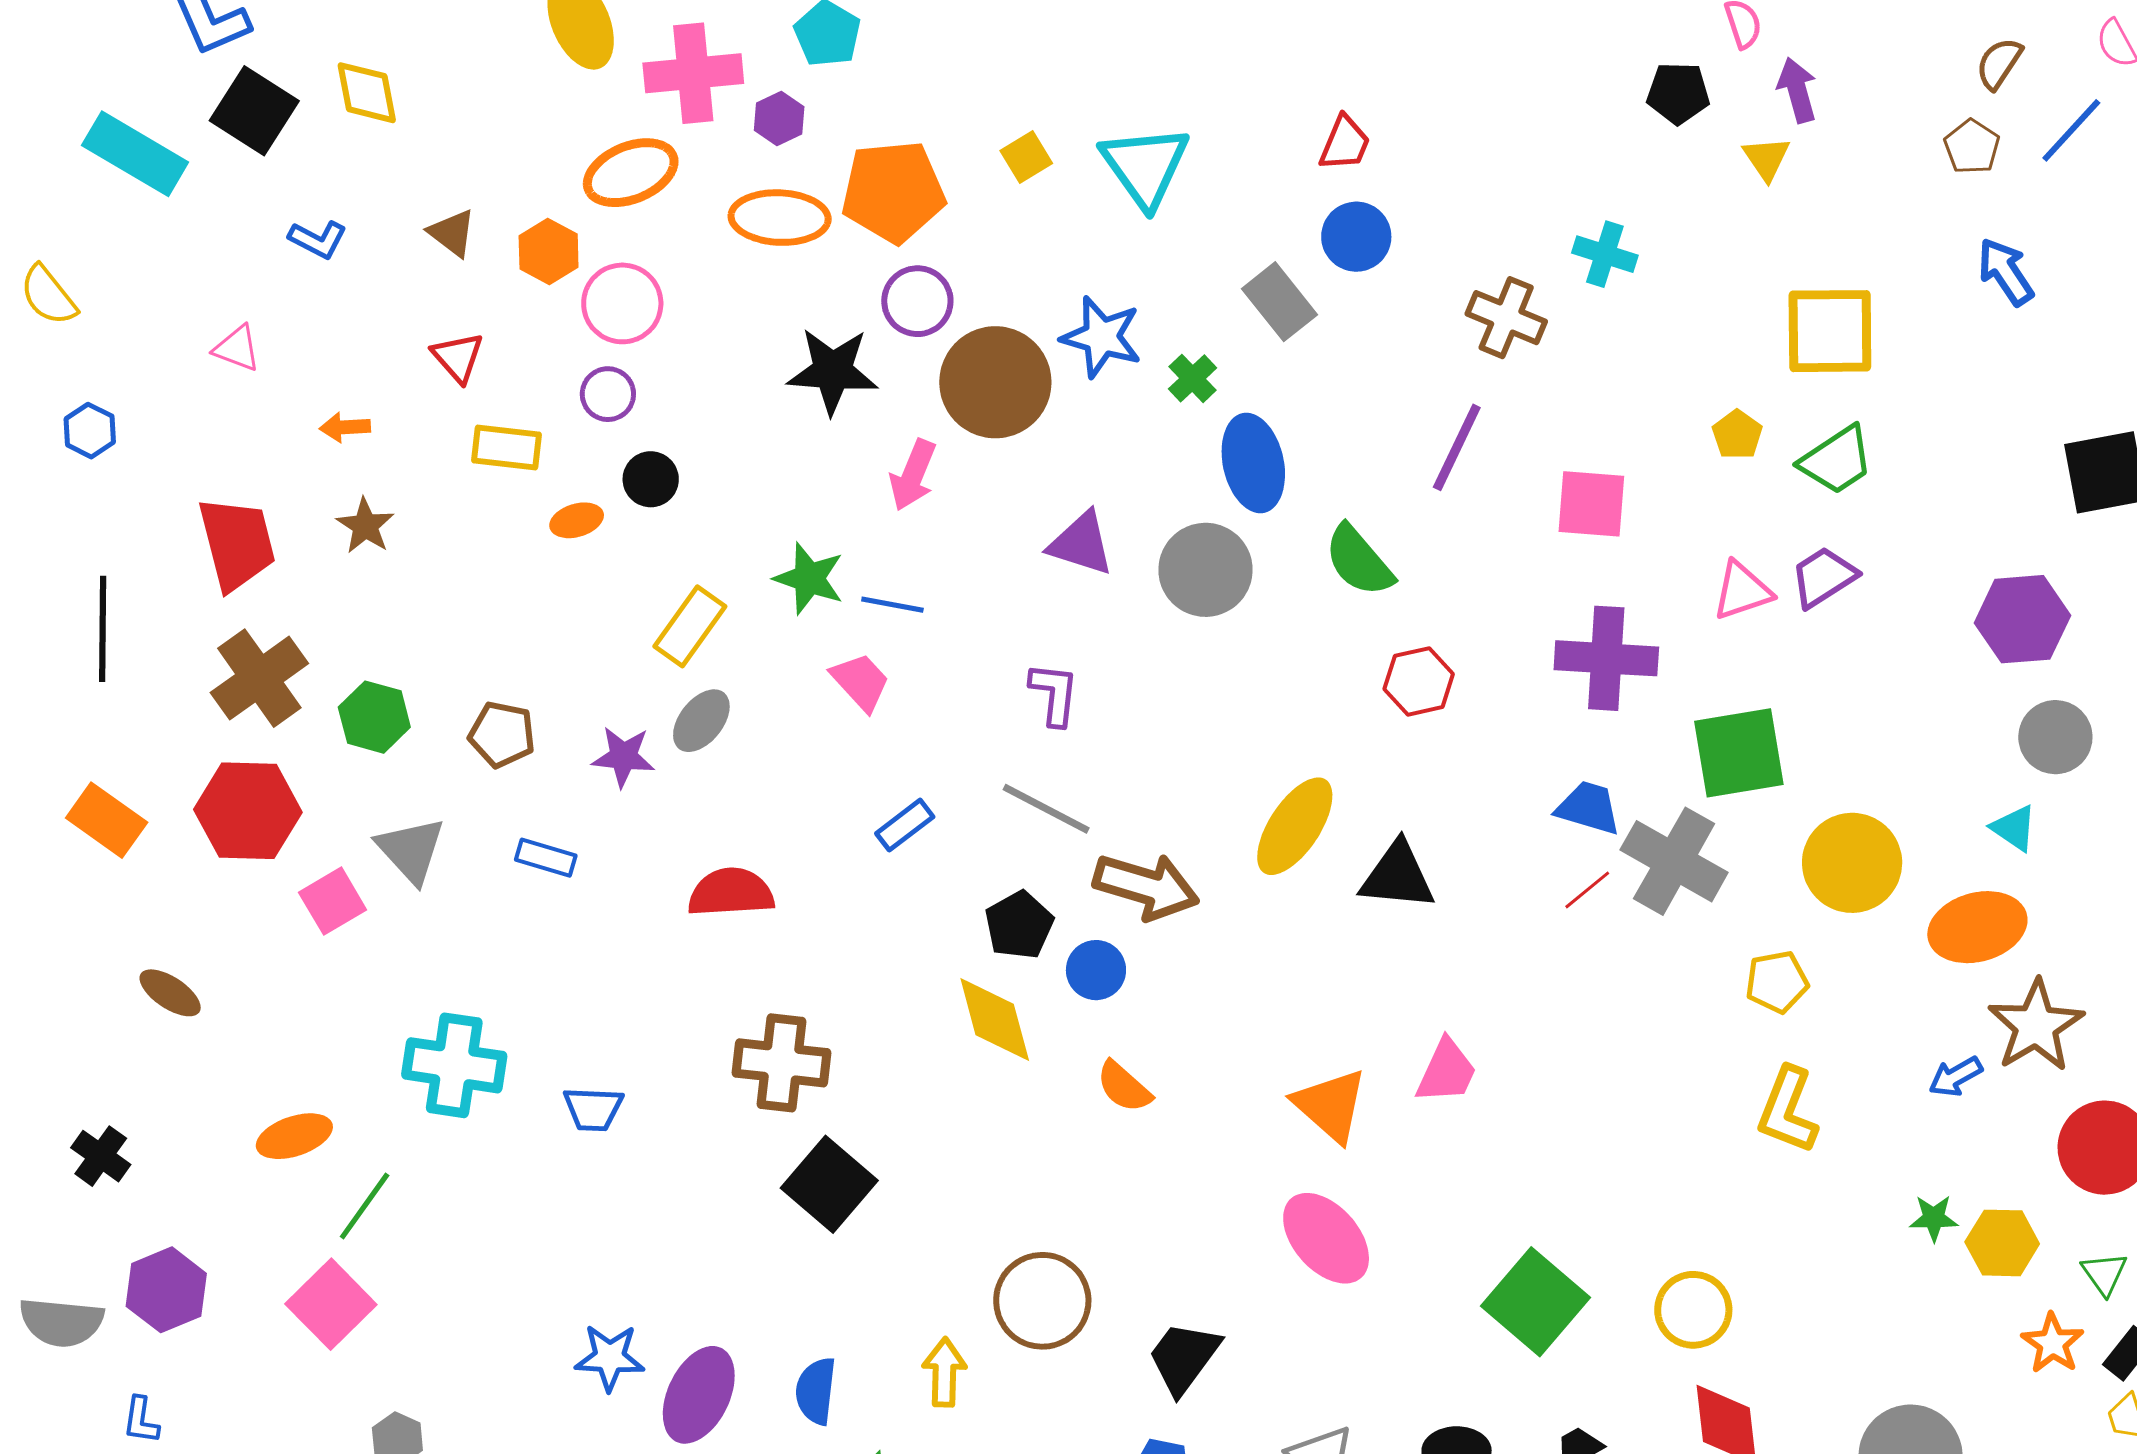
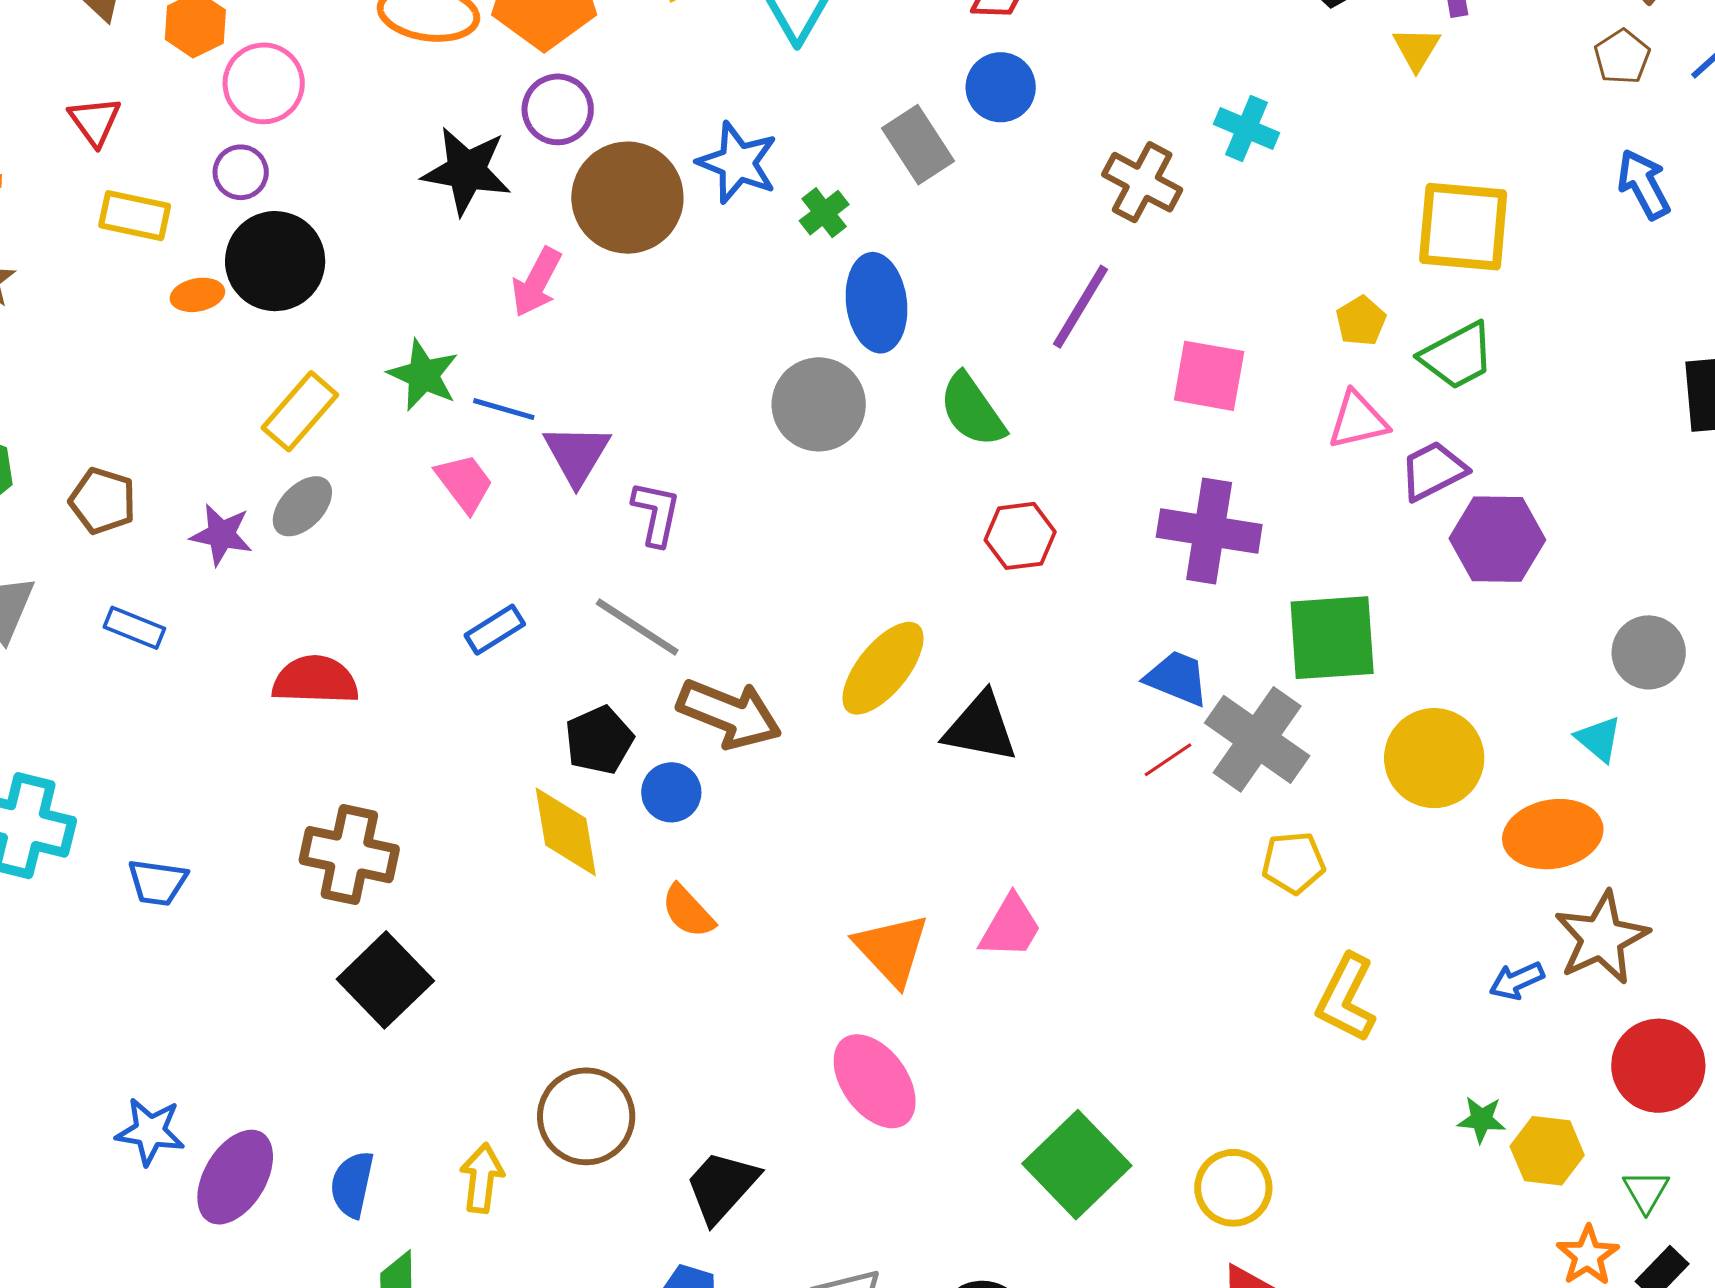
black circle: (651, 479) -> (275, 261), size x1.8
purple triangle: (1081, 544) -> (577, 454), moved, turned 38
pink triangle: (1742, 591) -> (1358, 420), moved
purple hexagon: (2022, 619) -> (1497, 539), moved
yellow pentagon: (1777, 982) -> (1293, 863), moved

